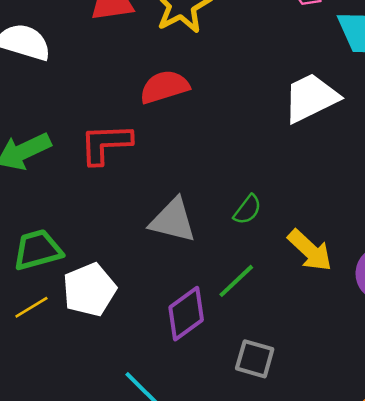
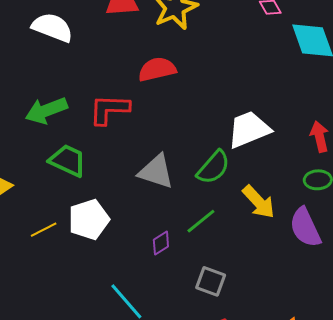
white trapezoid: (311, 98) -> (249, 129), moved
green semicircle: (247, 210) -> (213, 167), size x1.5
green trapezoid: (38, 250) -> (68, 160), moved, turned 36
purple diamond: (186, 314) -> (161, 243), size x0.6

